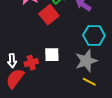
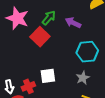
gray star: (86, 61) -> (83, 78), size x0.6

